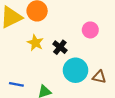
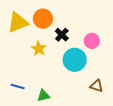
black cross: (60, 47) -> (62, 35), moved
cyan circle: (76, 70) -> (75, 60), moved

